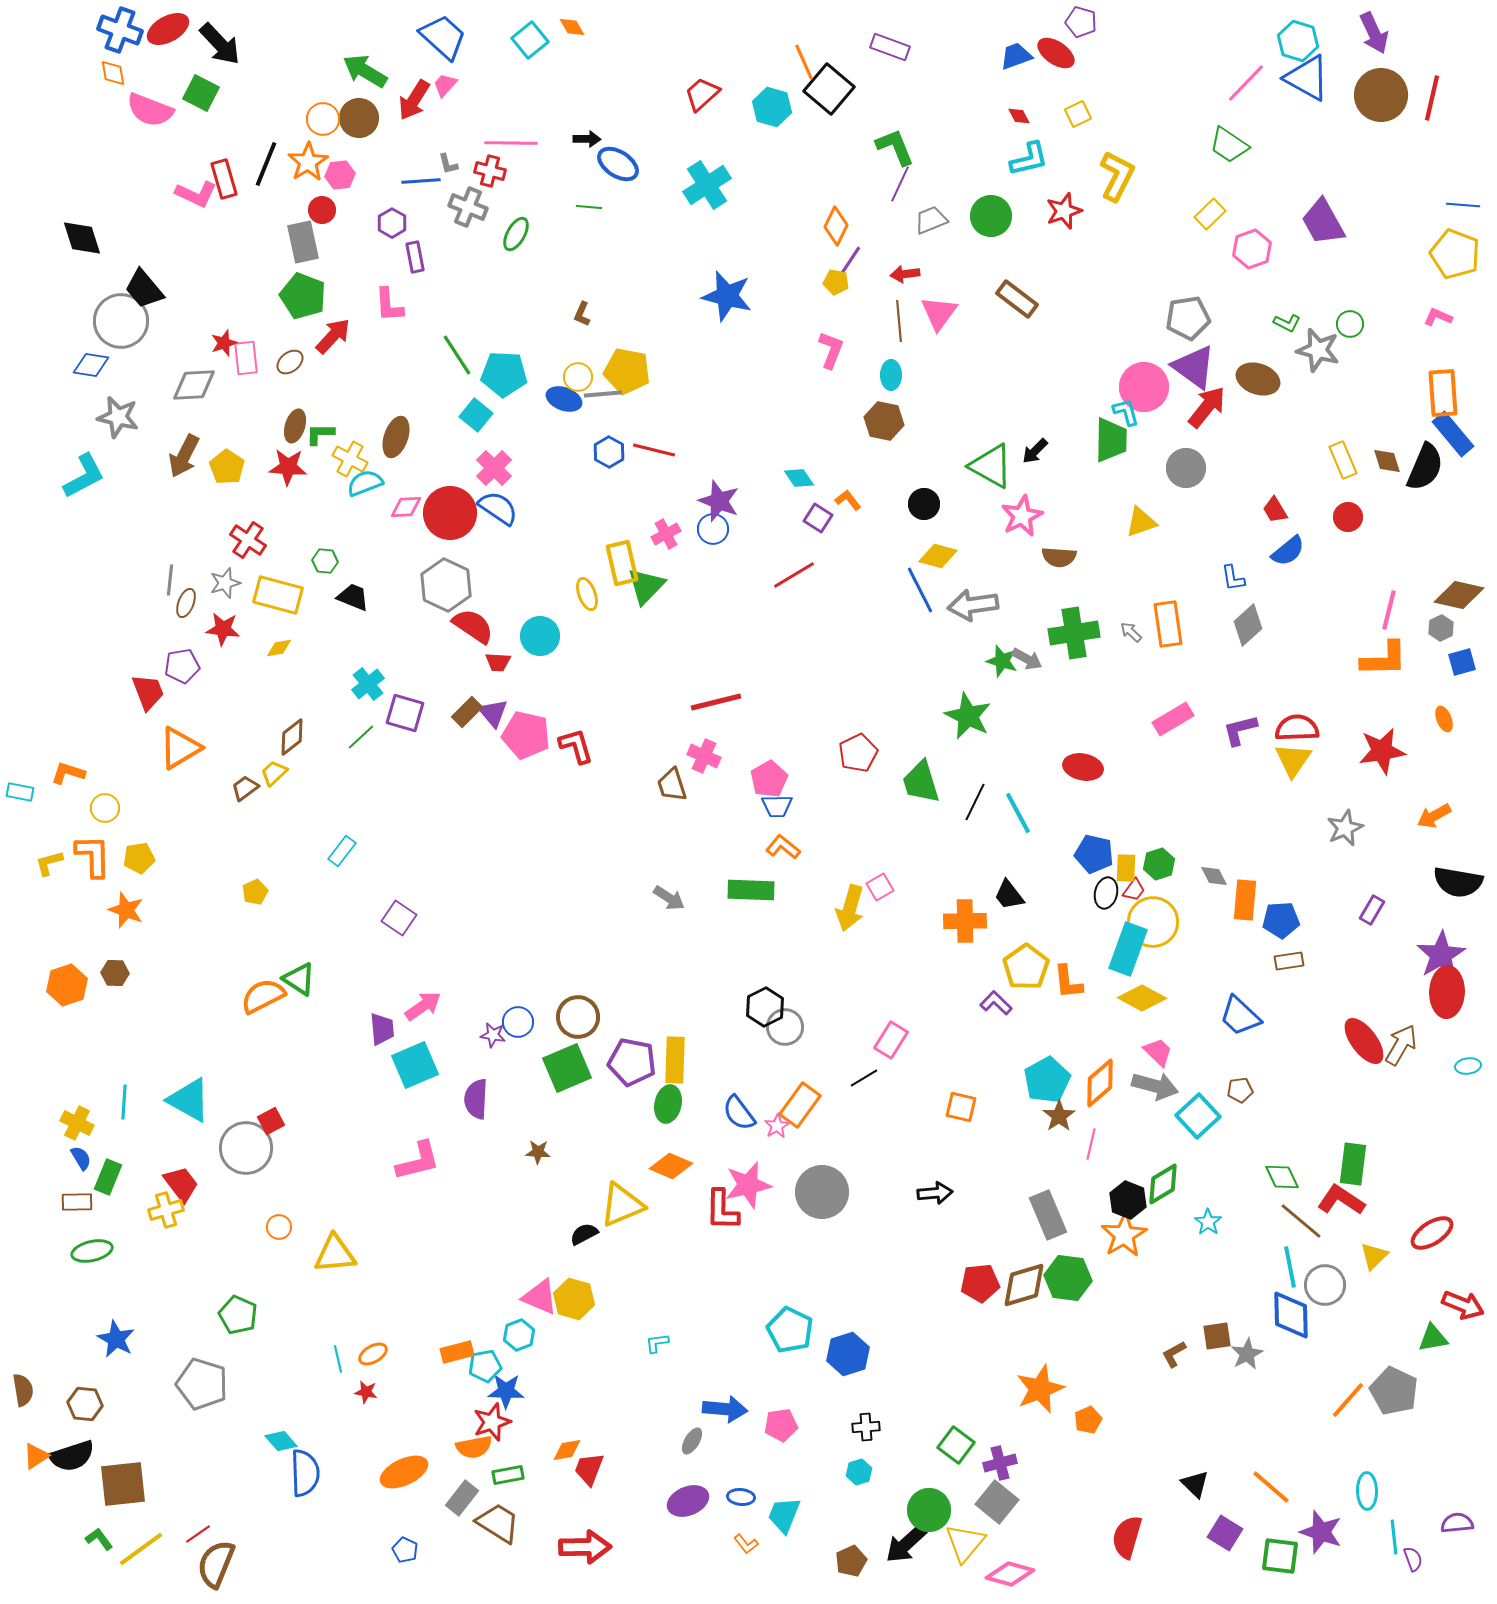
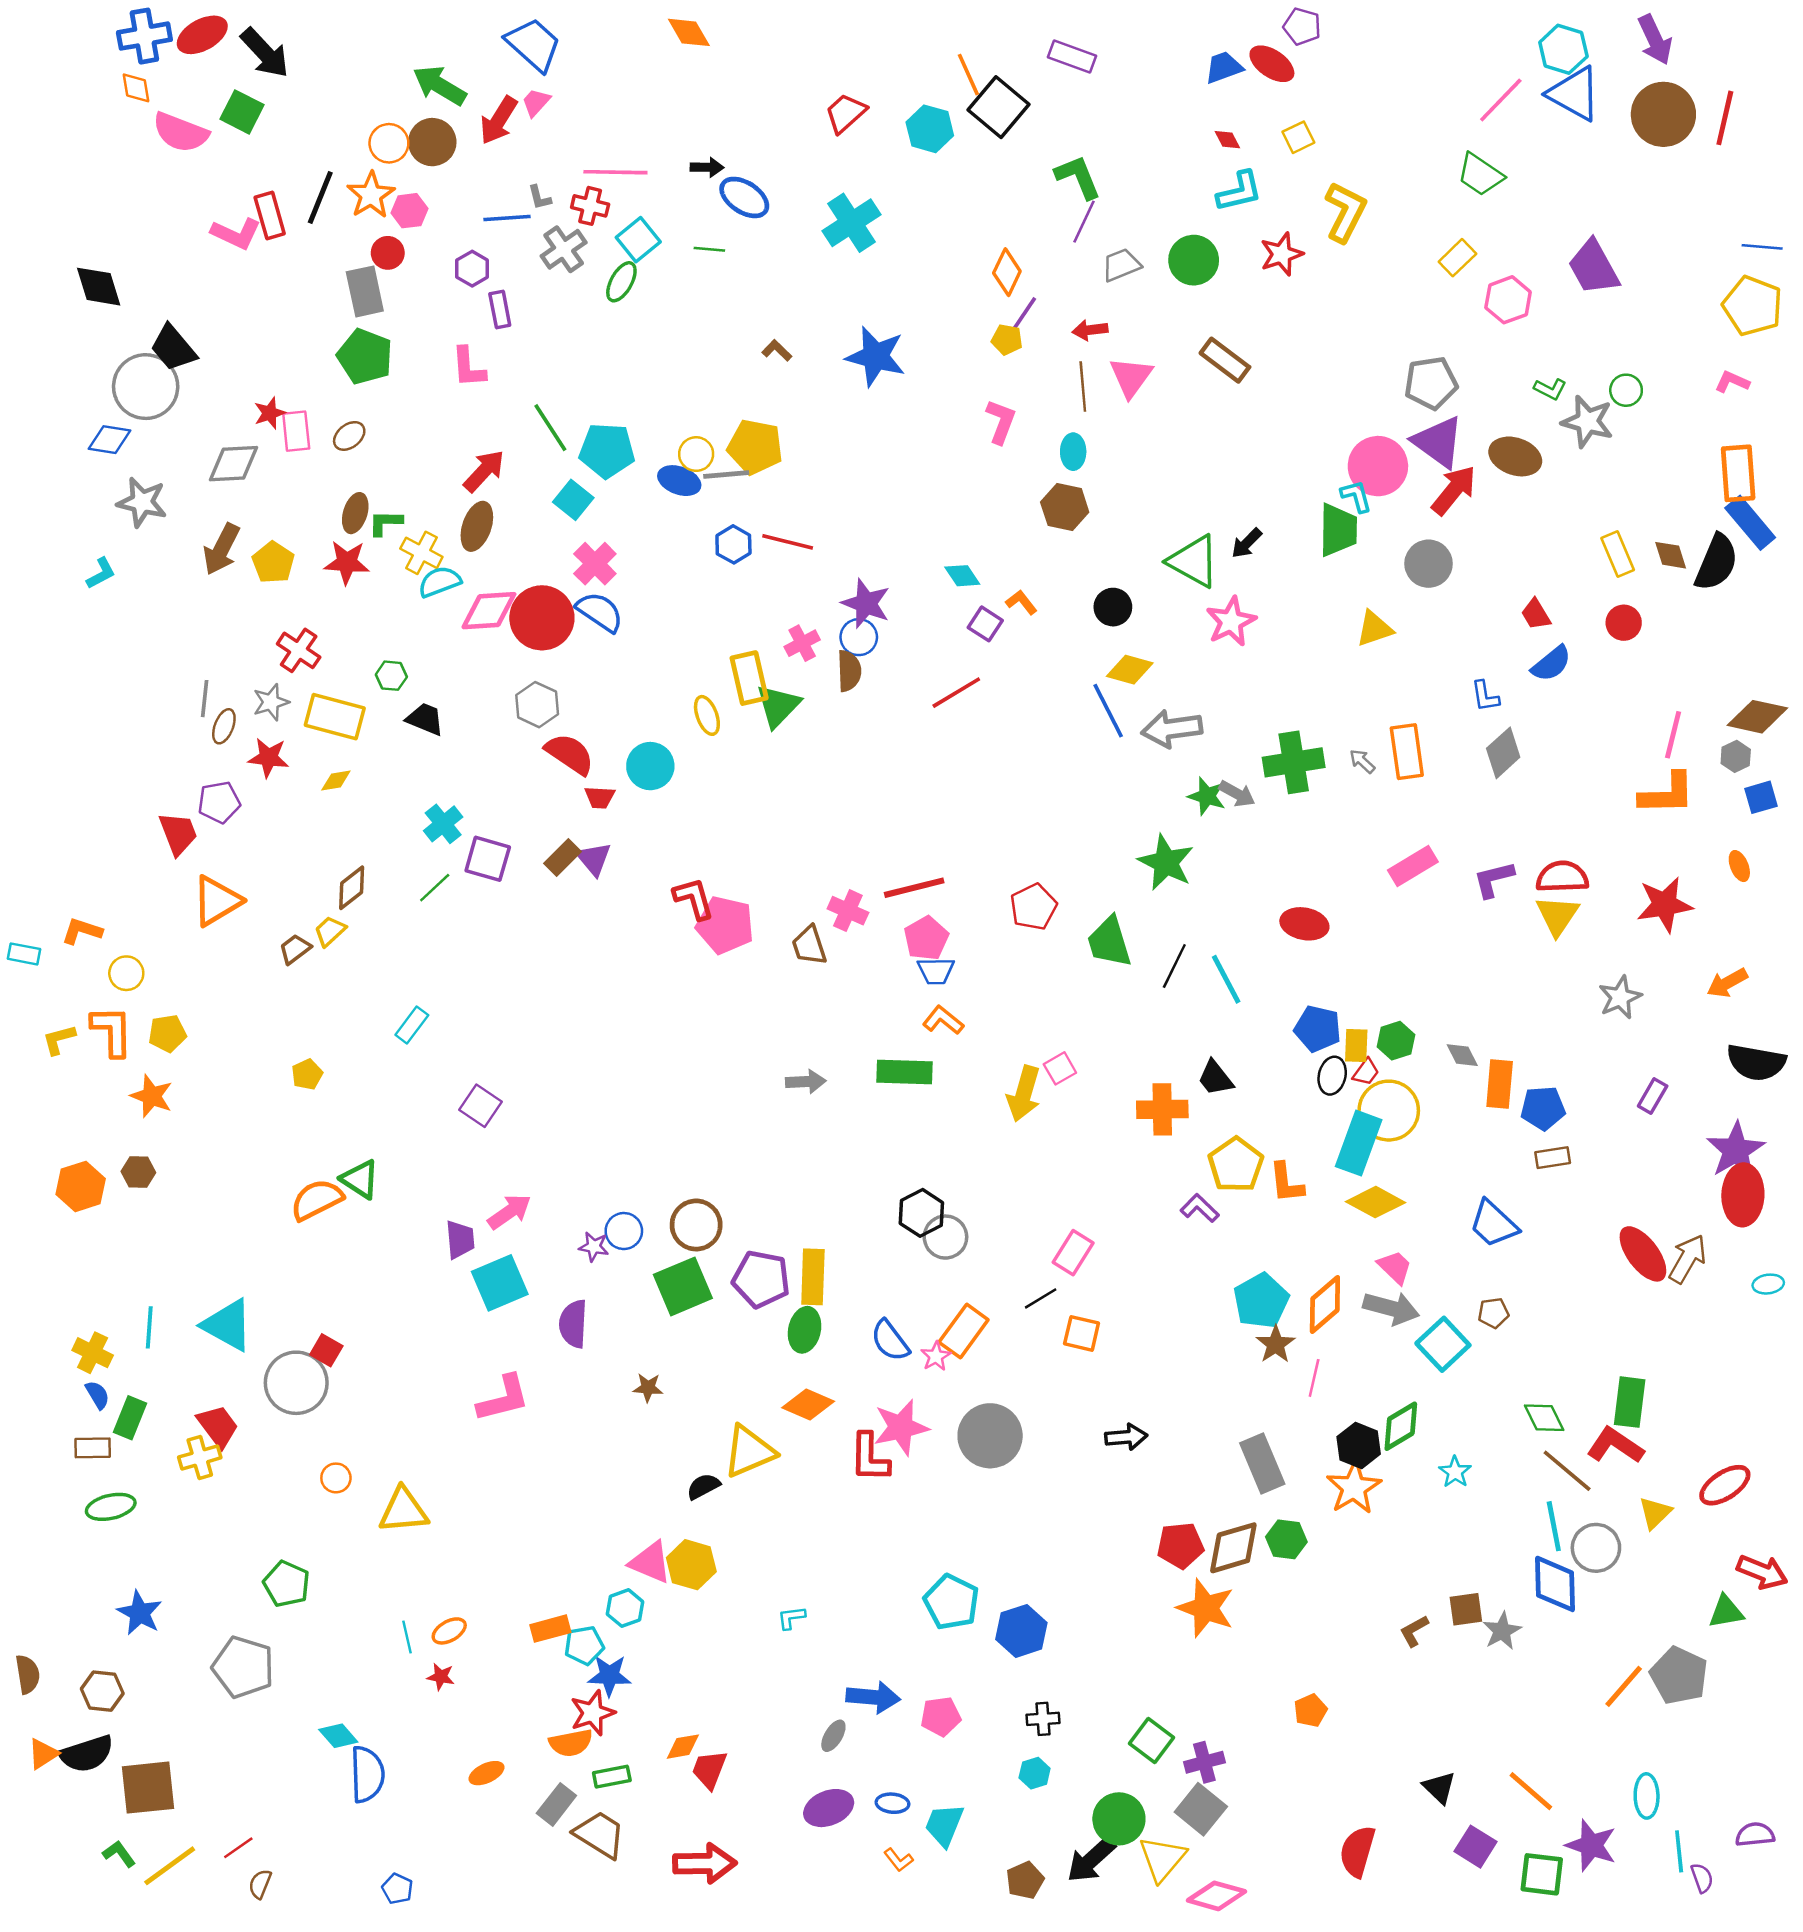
orange diamond: (572, 27) -> (689, 32), size x1.4
blue cross: (120, 30) -> (144, 36), turned -30
cyan square: (530, 40) -> (638, 240), moved
gray cross: (468, 207) -> (564, 249), turned 33
brown L-shape: (582, 314) -> (777, 350), moved, turned 110
red arrow: (333, 336) -> (484, 471), moved
cyan L-shape: (84, 476) -> (101, 573), size x0.6
pink diamond: (406, 507) -> (489, 611), size x1.5
brown semicircle: (1059, 557) -> (849, 671), moved, turned -96
gray hexagon: (446, 585) -> (537, 705), size x0.7
red line: (716, 702) -> (914, 888), moved
pink pentagon: (526, 735) -> (725, 925), moved
gray arrow: (669, 898) -> (806, 1082), turned -36
orange square: (961, 1107) -> (1082, 1333), moved
red square: (271, 1121) -> (326, 1350), turned -32
green hexagon: (1068, 1278) -> (1286, 1539), size x0.7
orange star: (1040, 1389) -> (1206, 1608), moved, turned -30
orange ellipse: (404, 1472) -> (487, 1773), size x0.6
blue pentagon: (405, 1550) -> (397, 1889), moved
brown semicircle: (216, 1564) -> (260, 1884), size x0.5

